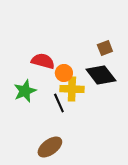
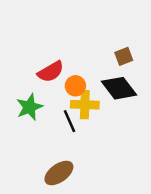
red semicircle: (43, 61) -> (51, 72), turned 135

